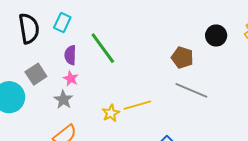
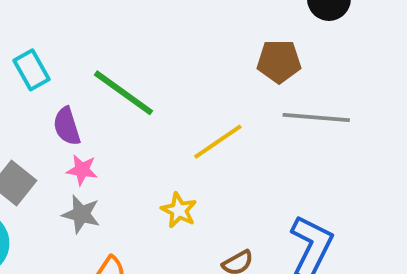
cyan rectangle: (62, 23) -> (31, 70), turned -36
yellow line: (137, 105) -> (218, 142), moved

